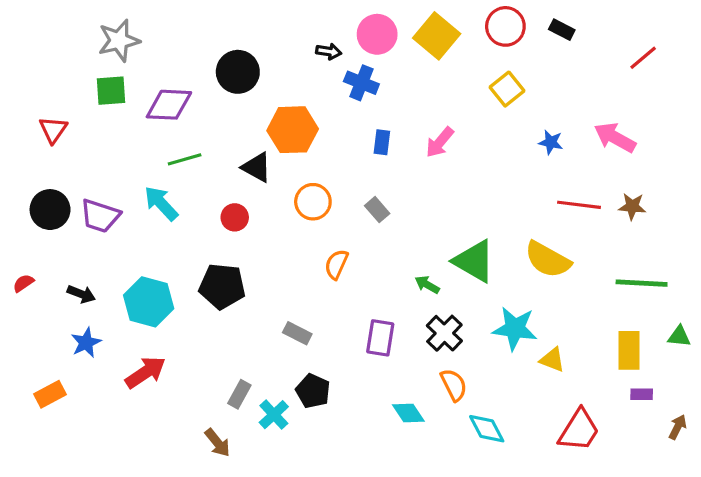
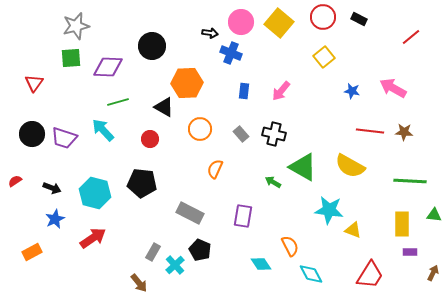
gray rectangle: (297, 333) -> (190, 213), size x1.5
black cross: (444, 333) -> (274, 134), moved, turned -30

